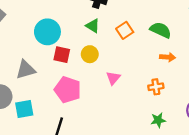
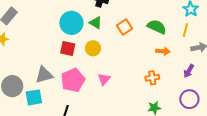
cyan circle: (47, 32) -> (71, 23), moved
gray triangle: (26, 70) -> (44, 75), moved
pink triangle: (113, 78) -> (104, 79), moved
pink pentagon: (68, 90) -> (73, 80), turned 30

